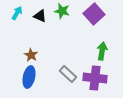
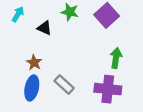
black triangle: (40, 16) -> (44, 28), moved
gray rectangle: (68, 74) -> (64, 84), moved

